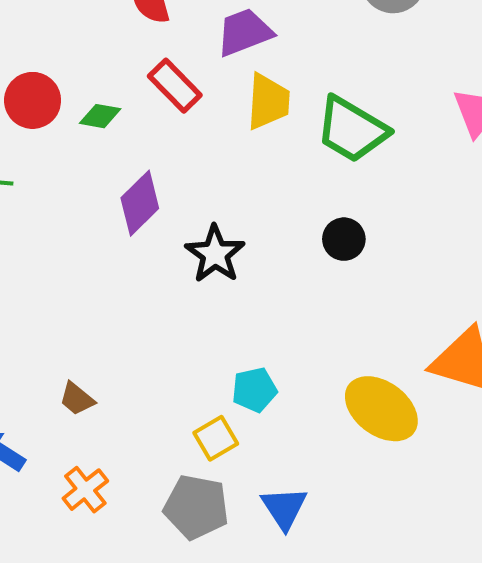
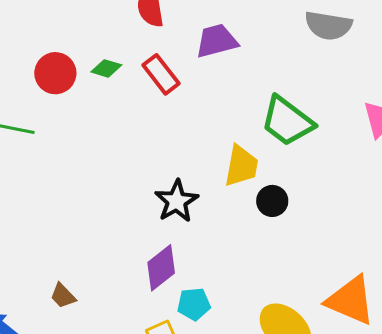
yellow trapezoid: (268, 102) -> (241, 166), moved
green diamond: (100, 116) -> (106, 68), moved
purple diamond: (140, 203) -> (161, 268), moved

